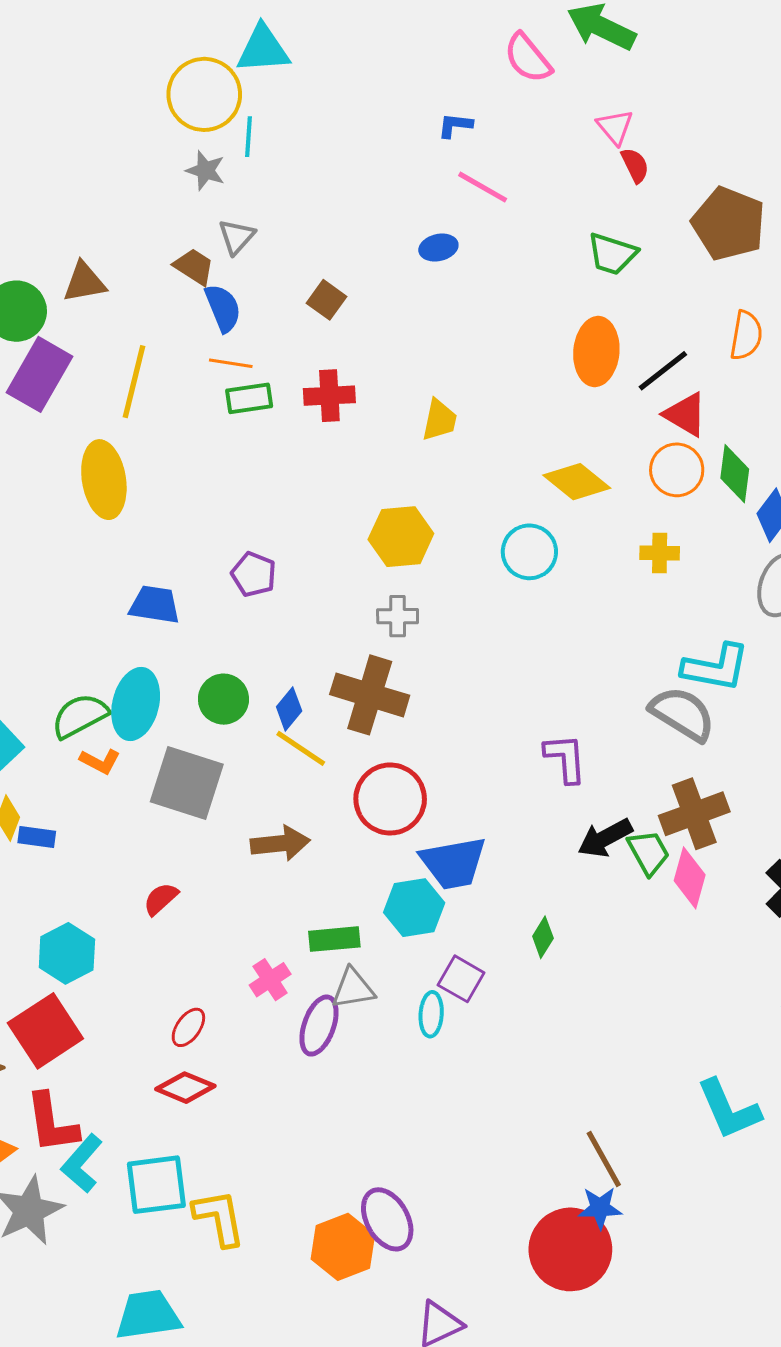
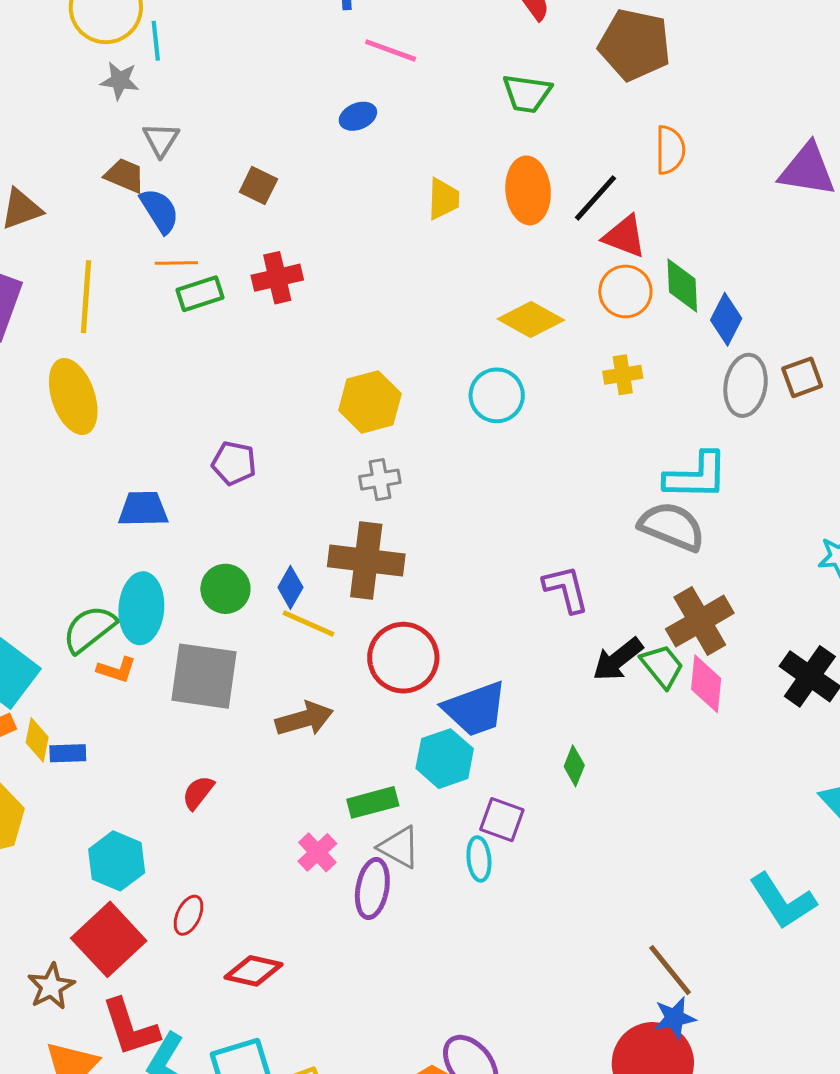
yellow trapezoid: (439, 420) -> (443, 199), moved
gray triangle: (353, 989) -> (399, 847), turned 48
red ellipse: (188, 1027) -> (188, 915), moved

